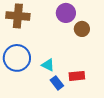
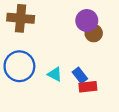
purple circle: (66, 13) -> (87, 21), moved
blue rectangle: (57, 83) -> (80, 75), moved

